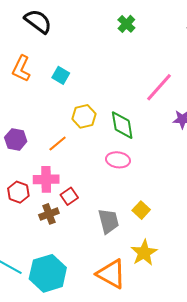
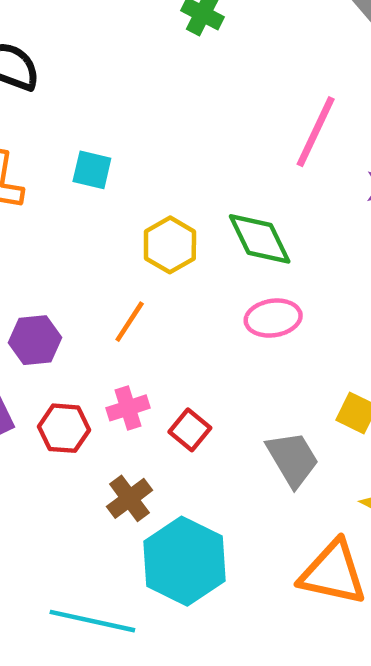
pink cross: (46, 179) -> (128, 408), size x0.7
red hexagon: (18, 192) -> (64, 428), moved
brown cross: (49, 214) -> (130, 498), moved
cyan hexagon: (48, 273) -> (184, 561), moved

